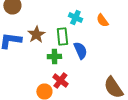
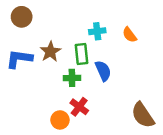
cyan cross: (75, 18) -> (97, 31), turned -32

